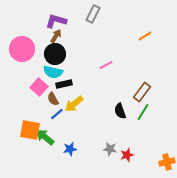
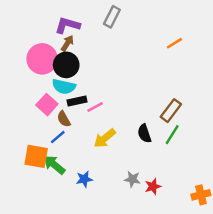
pink circle: (22, 49) -> (42, 59), moved
pink line: (106, 65) -> (95, 107), moved
yellow arrow: (74, 104) -> (105, 138), moved
blue line: (57, 114) -> (58, 137), moved

